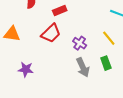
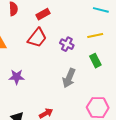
yellow line: (109, 38) -> (95, 36), turned -56
gray arrow: (83, 67) -> (69, 78), moved, turned 54

